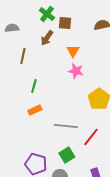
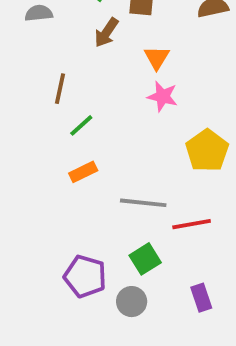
brown line: (23, 56) -> (60, 89), moved
green line: (34, 86) -> (81, 125), turned 32
red line: (91, 137) -> (192, 224), turned 42

